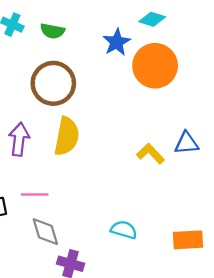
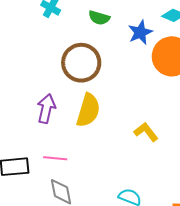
green semicircle: (52, 31) -> (99, 18), moved
yellow L-shape: (150, 154) -> (146, 132), moved

